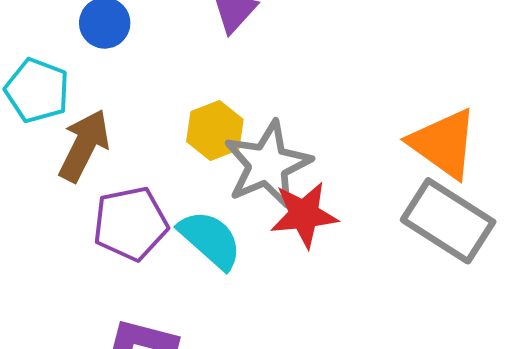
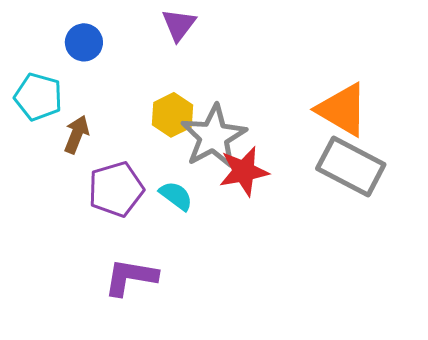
brown arrow: (84, 146) -> (77, 134), size x0.7
cyan semicircle: (210, 239) -> (176, 196), size x0.7

